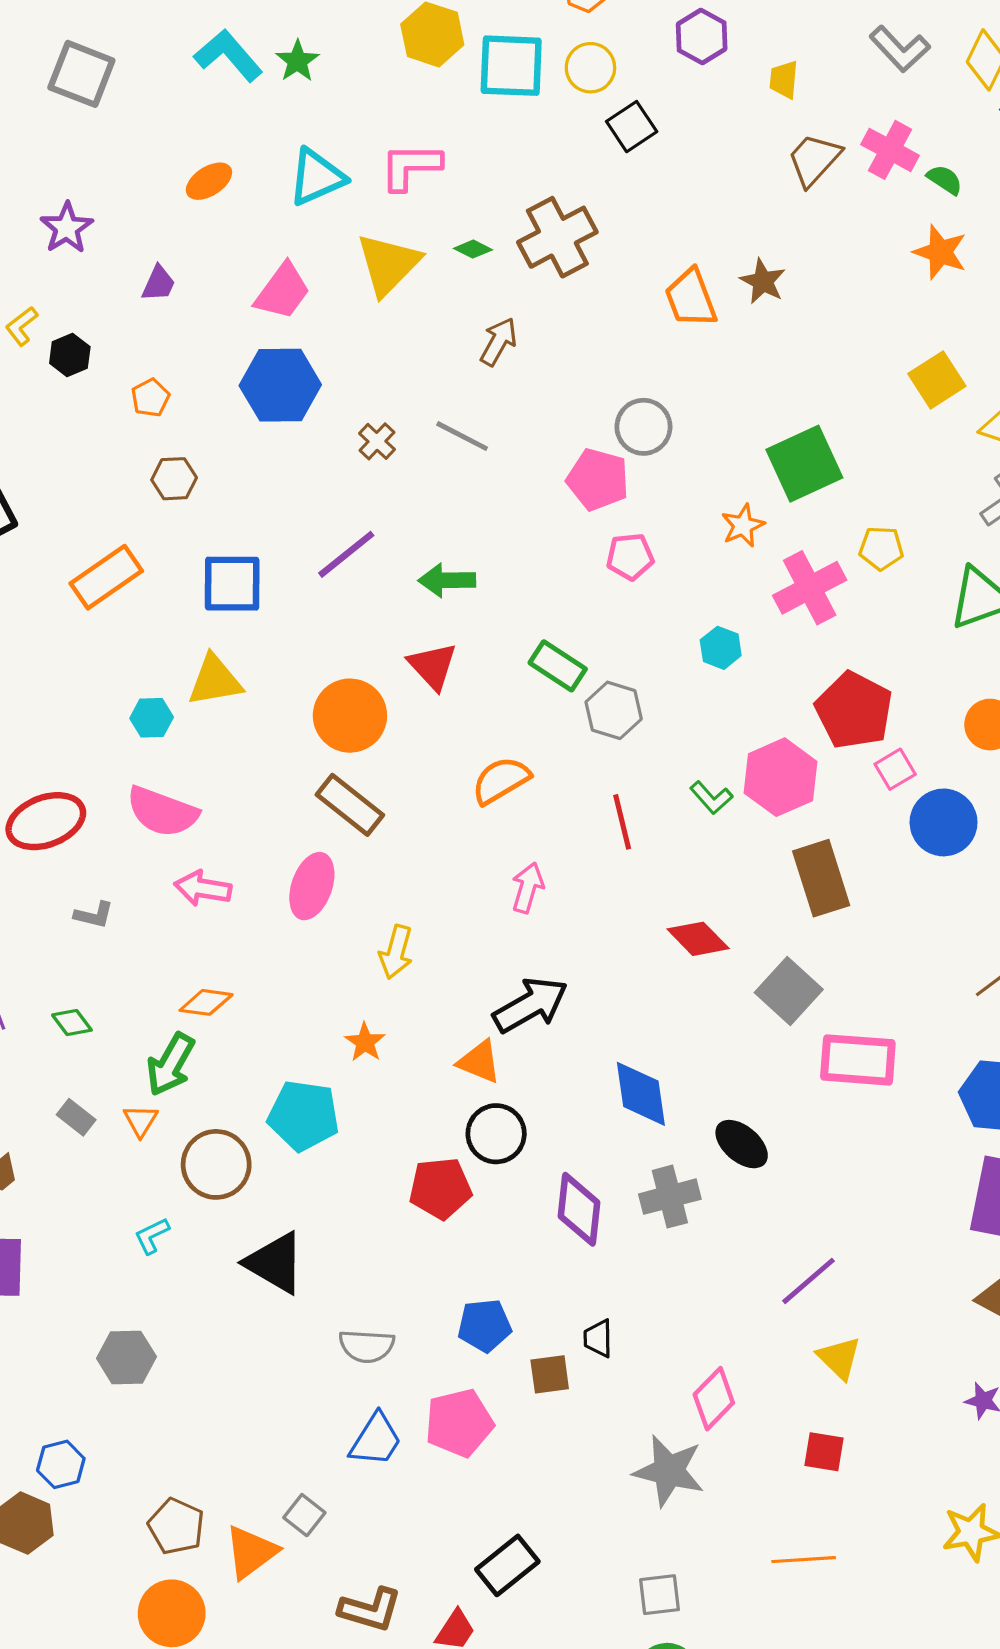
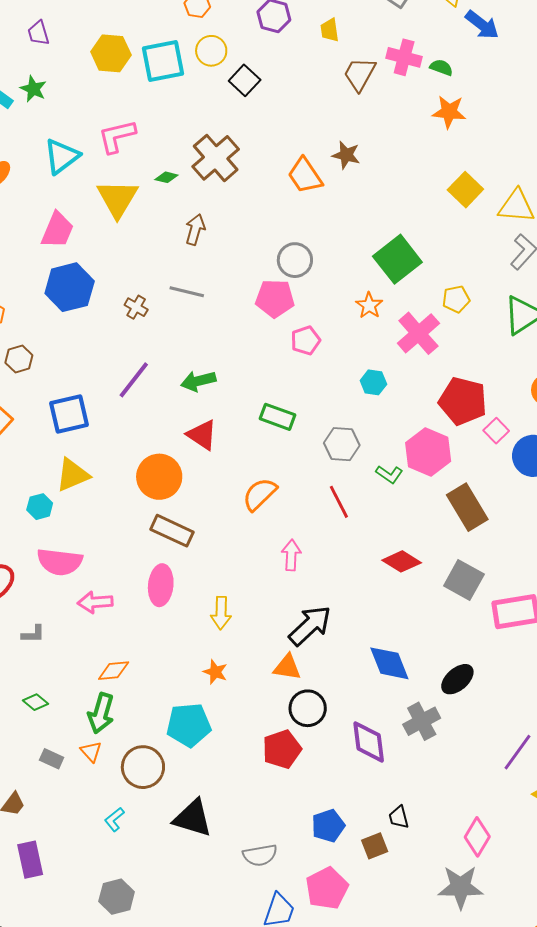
gray hexagon: (614, 710) -> (342, 444), moved
black ellipse: (742, 1144) -> (457, 679), turned -68

